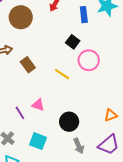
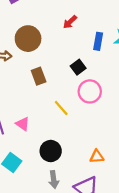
brown circle: (21, 17) -> (28, 39), moved
brown rectangle: (28, 65) -> (39, 76), moved
yellow line: (62, 74) -> (61, 108), moved

